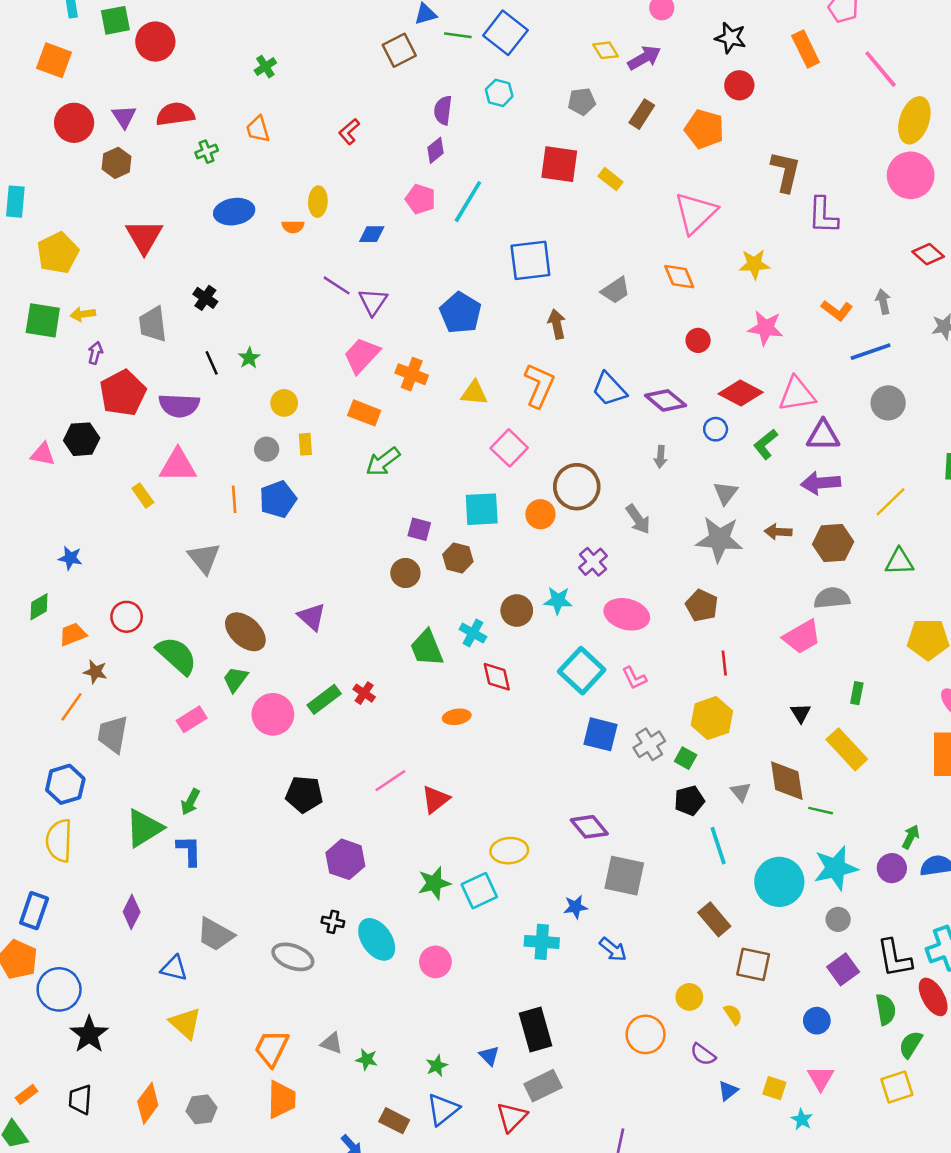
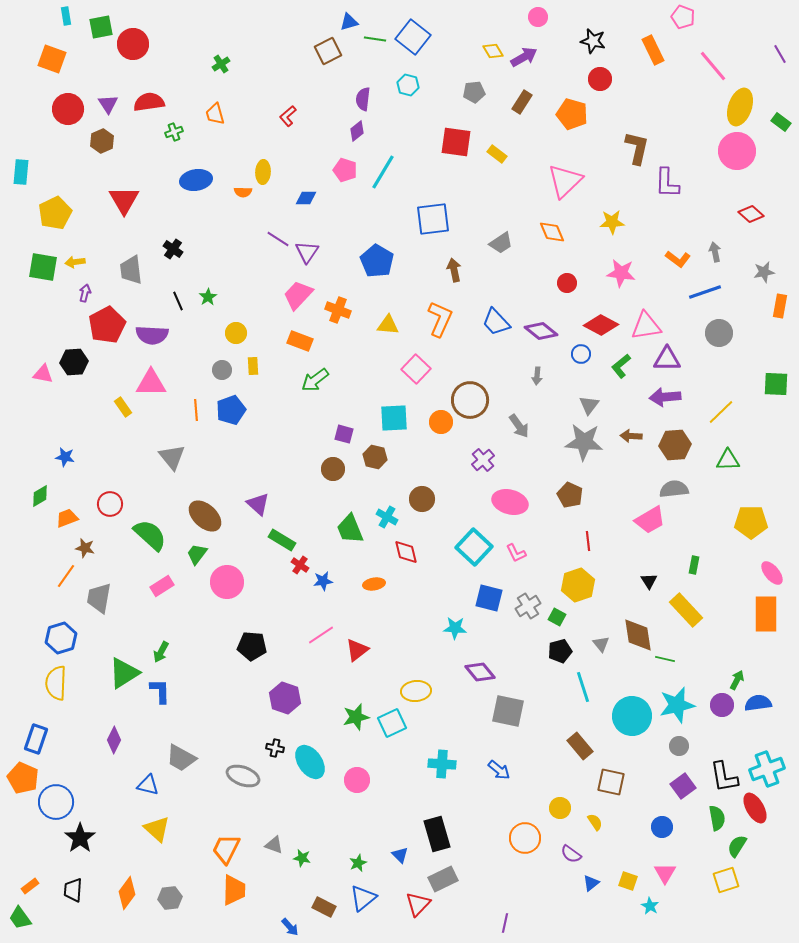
cyan star: (558, 601) -> (455, 628), moved
green rectangle: (324, 699) -> (282, 540), moved, turned 68
blue star: (575, 907) -> (323, 581), moved

